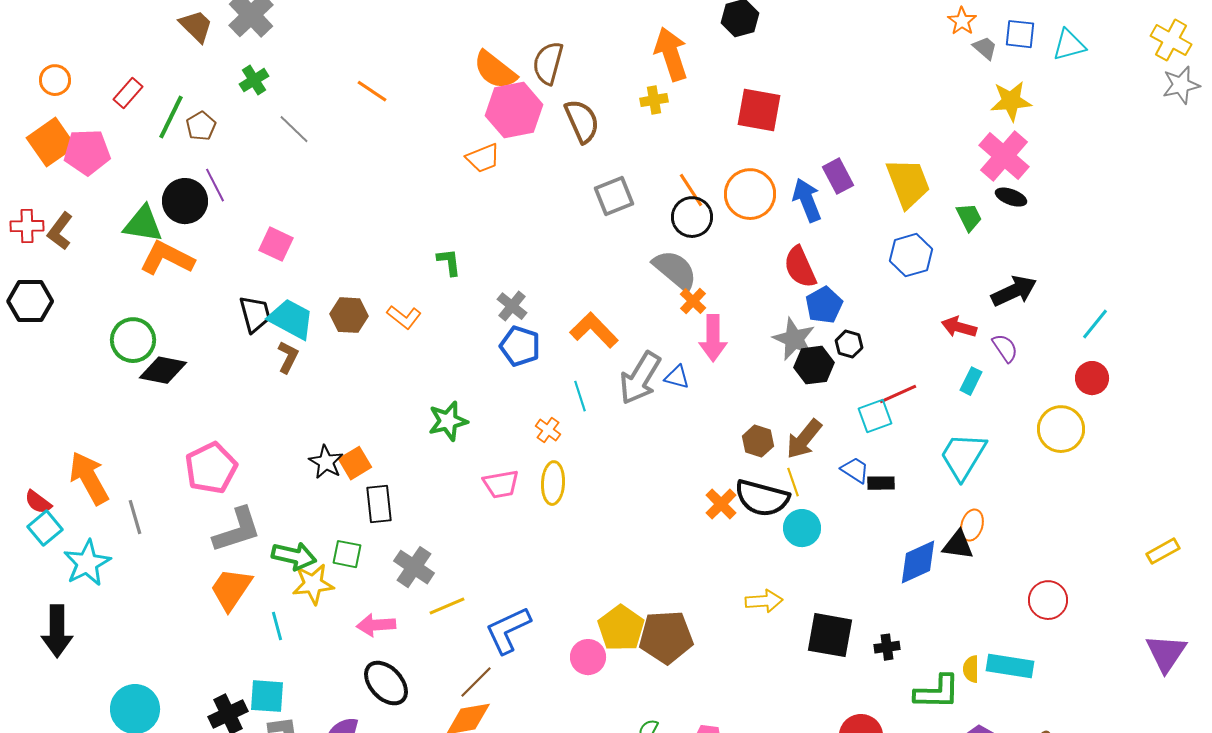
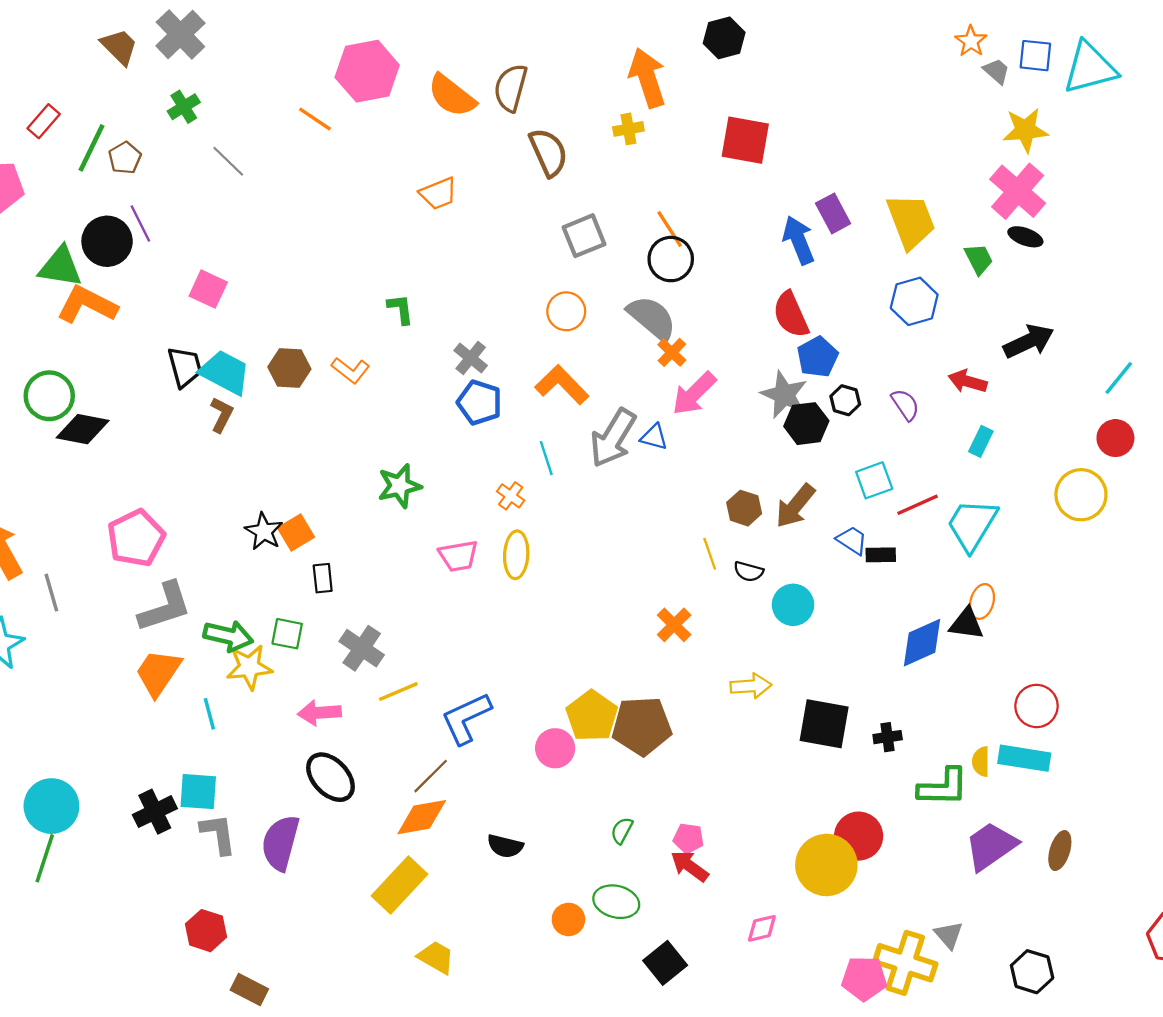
cyan triangle: (1069, 45) -> (1090, 68), size x1.5
pink hexagon: (514, 110) -> (367, 71), moved
orange circle: (750, 194) -> (566, 311), moved, size x0.7
pink arrow: (713, 338) -> (694, 394), turned 45
purple semicircle: (1005, 348) -> (905, 405), moved
red line: (898, 394) -> (918, 505), moved
yellow line: (793, 482) -> (710, 554), moved
black semicircle: (762, 498) -> (749, 571), size x0.5
black rectangle: (379, 504) -> (323, 578), size x0.7
orange cross: (721, 504) -> (674, 625), moved
red circle: (1048, 600) -> (1037, 706), moved

